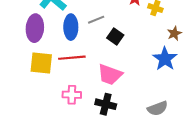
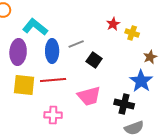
pink trapezoid: (110, 75) -> (89, 96), turned -35
black cross: (106, 104) -> (124, 104), moved

